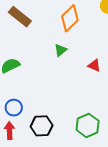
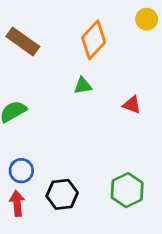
green triangle: (60, 50) -> (83, 86), turned 32

